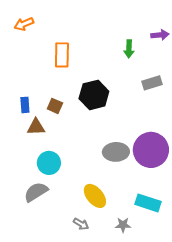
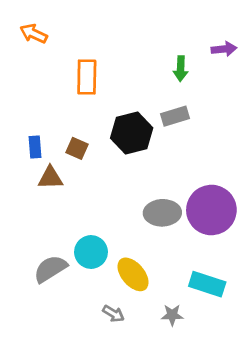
orange arrow: (24, 24) -> (34, 34), turned 48
gray rectangle: (152, 83) -> (175, 116), moved
cyan circle: (49, 163) -> (91, 252), moved

